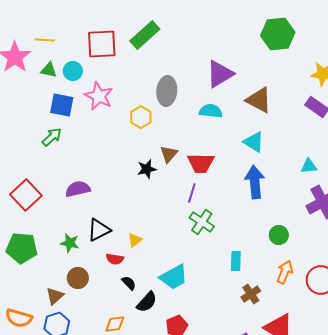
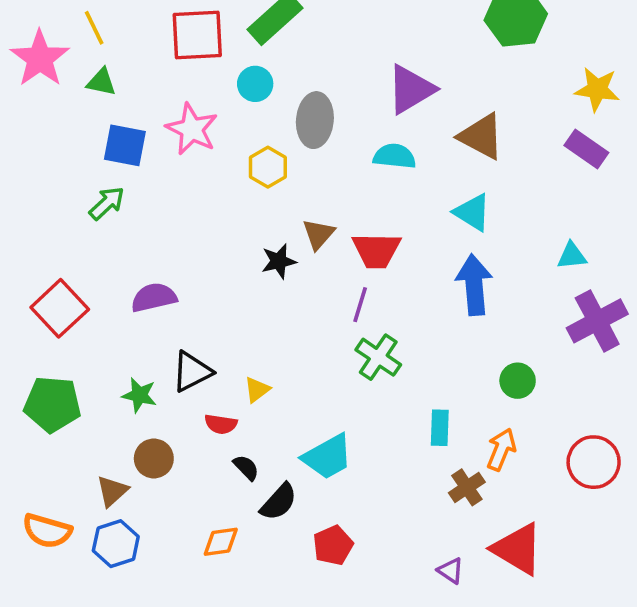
yellow line: (45, 40) -> (94, 28), turned 60
cyan circle: (73, 71) -> (255, 84), moved
orange arrow: (285, 272) -> (501, 449), moved

